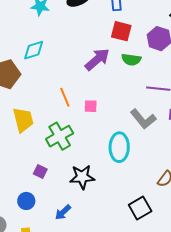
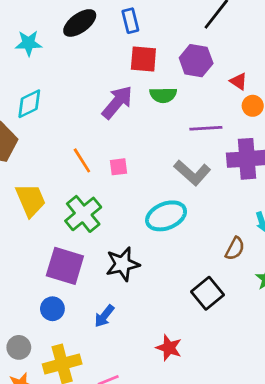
cyan ellipse: (119, 147) -> (166, 216), turned 76
purple square: (40, 171) -> (65, 266), size x2.0

